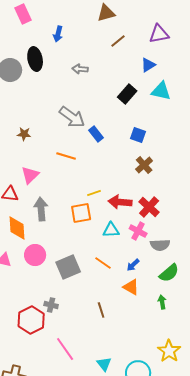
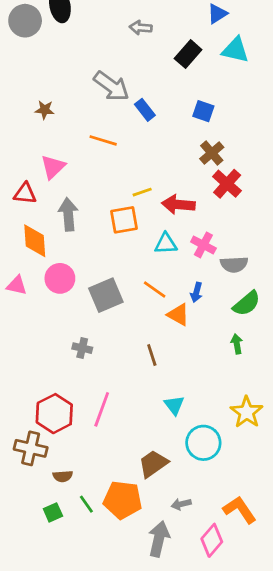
gray arrow: (80, 69) -> (141, 28), moved
red cross: (149, 207) -> (227, 184), moved
blue arrow: (133, 265) -> (196, 292), turned -32
orange triangle: (131, 287) -> (178, 315), moved
red hexagon: (31, 320) -> (54, 414), moved
pink line: (65, 349) -> (102, 409), turned 55
cyan triangle: (104, 364) -> (174, 405), moved

